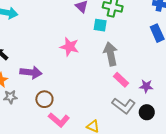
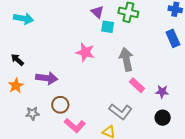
cyan square: (100, 25) -> (108, 27), moved
gray star: (10, 97) -> (32, 113), moved
gray L-shape: (124, 106) -> (120, 112), moved

